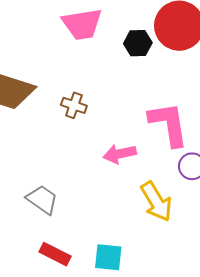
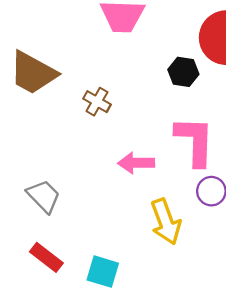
black hexagon: (138, 43) -> (183, 72), moved

